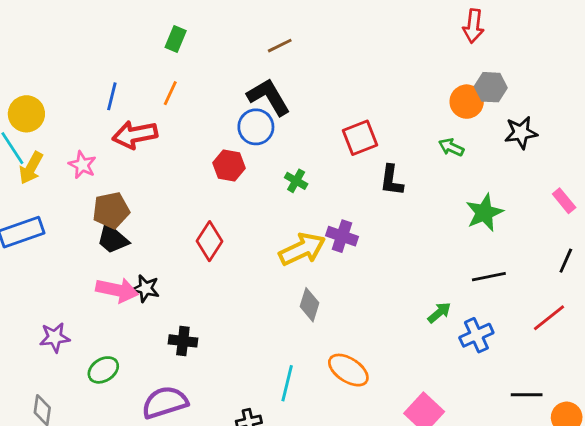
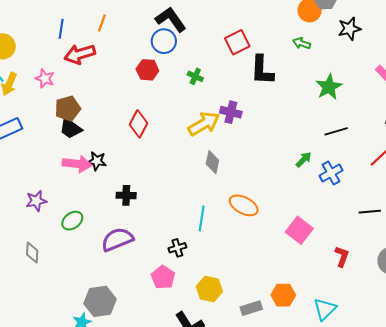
black L-shape: (392, 180) -> (262, 70), size x1.4

